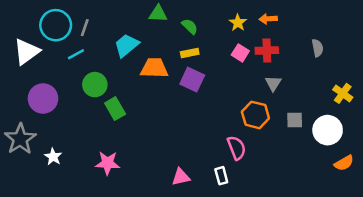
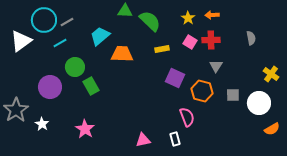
green semicircle: (190, 26) -> (150, 21), size x1.6
gray line: (85, 28) -> (67, 22), turned 40
yellow rectangle: (190, 53) -> (162, 49), moved
purple square: (192, 80) -> (175, 78), moved
purple circle: (43, 98) -> (50, 87), moved
pink star: (108, 163) -> (85, 129), turned 30

